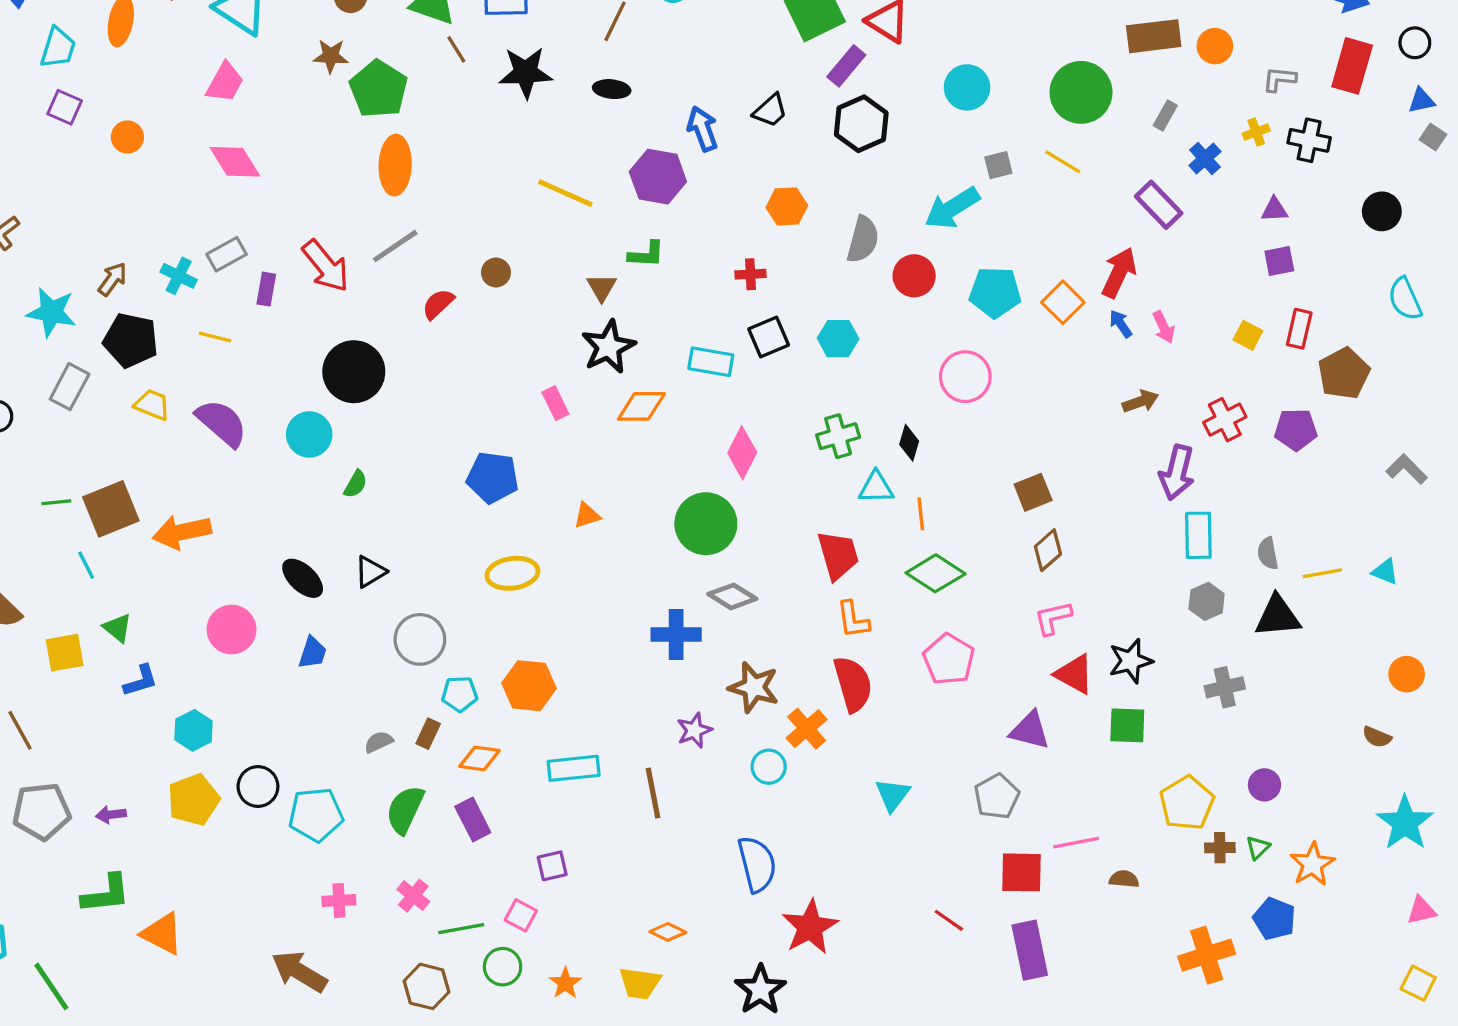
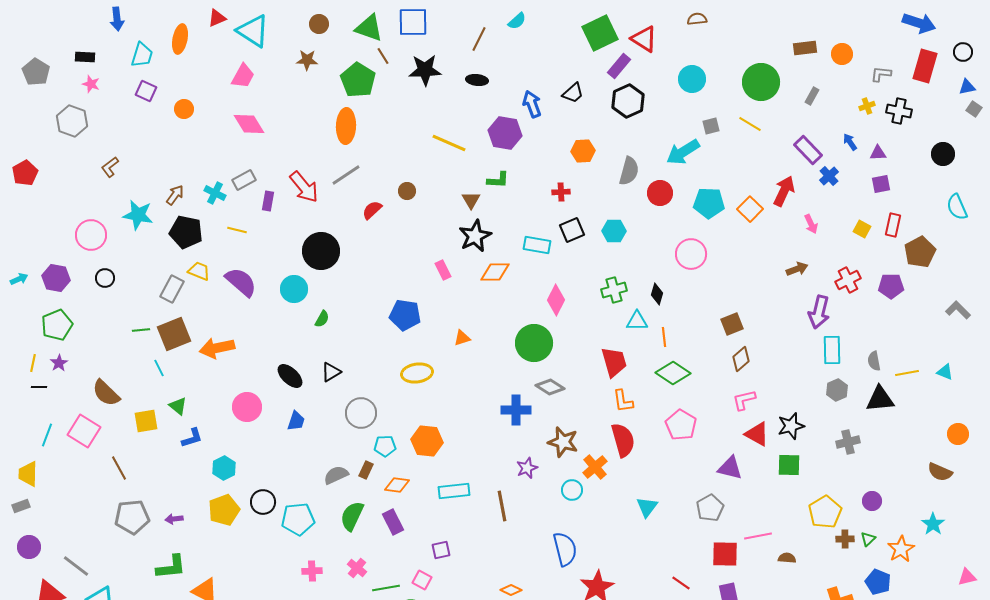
brown rectangle: (1154, 36) -> (805, 48), size x0.7
green pentagon: (379, 89) -> (358, 80), moved
blue cross: (1205, 158) -> (829, 176), moved
blue arrow: (1121, 324) -> (850, 142), moved
gray rectangle: (70, 387) -> (172, 289), moved
brown semicircle: (1377, 737) -> (940, 472), size x1.4
gray semicircle: (379, 742) -> (336, 475), size x1.4
cyan star: (1405, 823) -> (933, 524), moved, size x0.7

